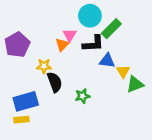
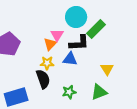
blue triangle: (107, 61) -> (70, 59), moved
yellow star: (44, 66) -> (47, 63), moved
green triangle: (135, 84) -> (99, 92), moved

